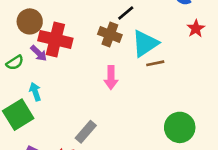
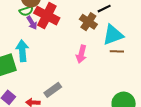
green semicircle: (15, 63) -> (26, 11), moved
cyan arrow: (35, 92) -> (22, 51), size x1.5

